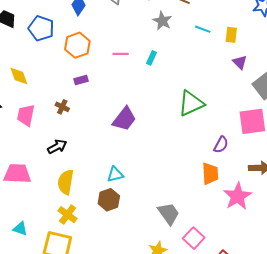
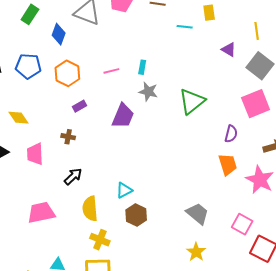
gray star: (162, 21) -> (148, 92), moved
yellow rectangle: (231, 35) -> (209, 13), moved
purple trapezoid: (124, 119) -> (123, 116), moved
cyan triangle: (115, 174) -> (124, 190), moved
pink square: (194, 238) -> (242, 224), moved

